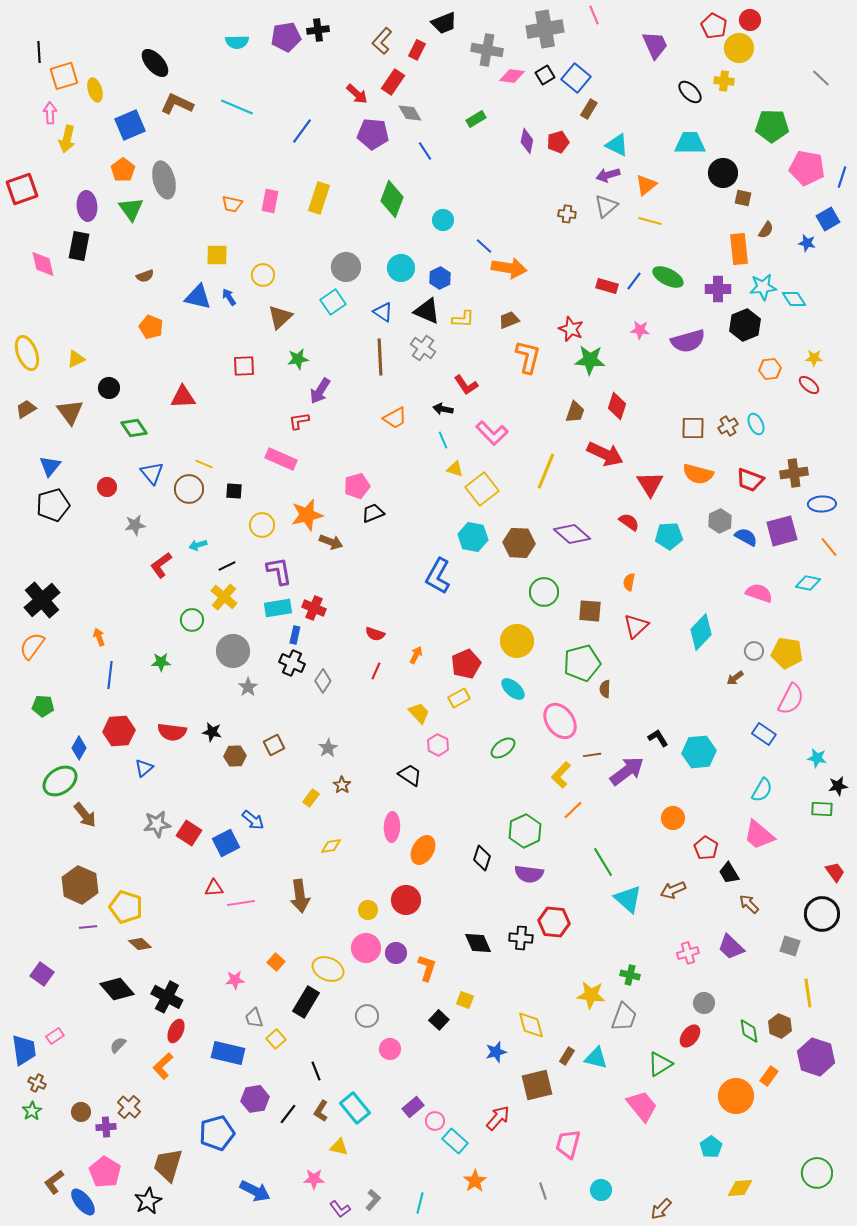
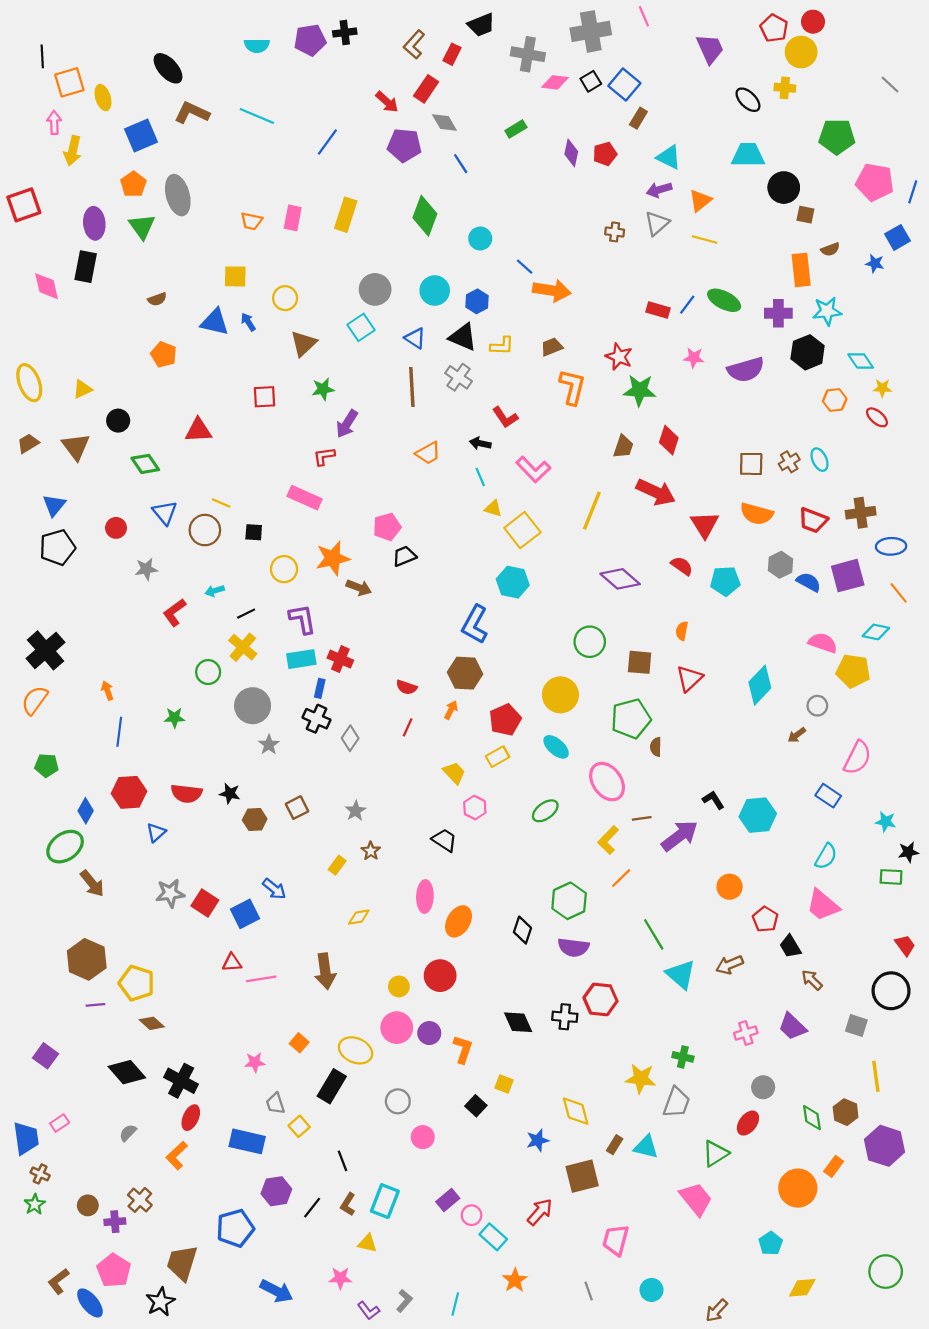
brown semicircle: (766, 230) -> (830, 249), turned 36
cyan diamond: (794, 299) -> (861, 361), moved
brown hexagon: (519, 543) -> (465, 673), moved
yellow pentagon: (787, 653) -> (853, 671), moved
cyan rectangle: (355, 1108) -> (385, 1201), turned 60

